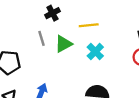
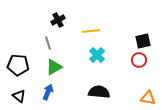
green triangle: (63, 44) -> (54, 67), moved

